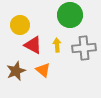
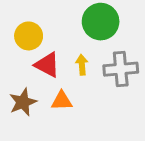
orange triangle: (43, 70) -> (62, 101), turned -42

